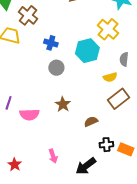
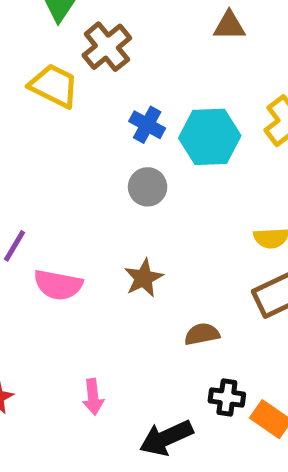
cyan hexagon: (87, 51) -> (210, 137), moved

